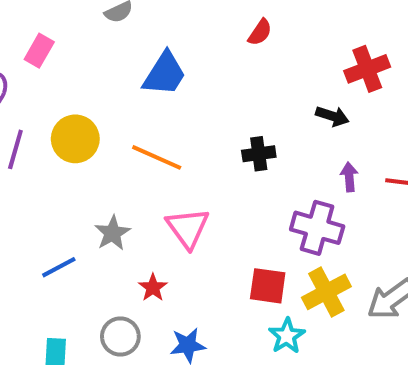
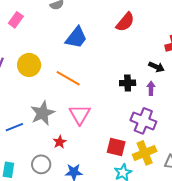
red semicircle: (260, 32) -> (125, 22), size x1.5
black cross: (259, 154) -> (128, 83), moved
purple arrow: (349, 177) -> (151, 88), moved
gray star: (112, 233) -> (43, 113), size x1.4

